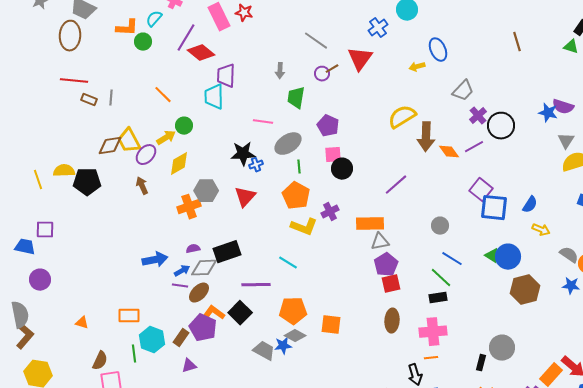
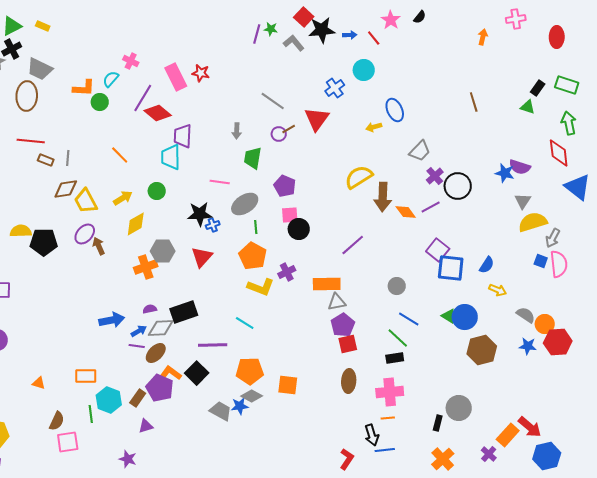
green circle: (184, 126) -> (157, 191), moved
brown diamond: (110, 146) -> (66, 189), moved
purple ellipse: (146, 155) -> (85, 234), moved

